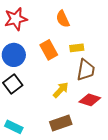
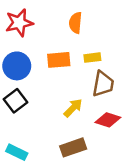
orange semicircle: (63, 19) -> (76, 23), turned 30
orange rectangle: (49, 50) -> (59, 60), turned -66

